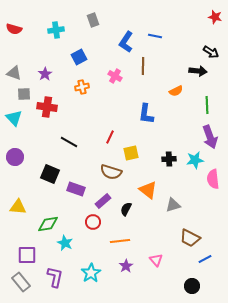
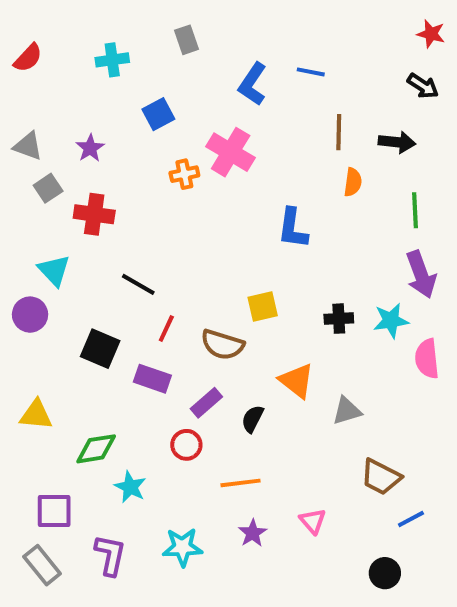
red semicircle: (14, 29) -> (28, 58), turned -63
black arrow: (211, 52) -> (423, 86), moved
brown line: (143, 66) -> (339, 132), moved
pink cross: (115, 76) -> (231, 152), size x1.6
orange cross: (82, 87) -> (184, 174), moved
orange semicircle: (176, 91) -> (353, 182), turned -56
gray square: (24, 94) -> (48, 188), turned -32
cyan triangle: (14, 118) -> (54, 270), moved
red line: (110, 137) -> (166, 329), moved
cyan star: (91, 273) -> (182, 547), turned 30

